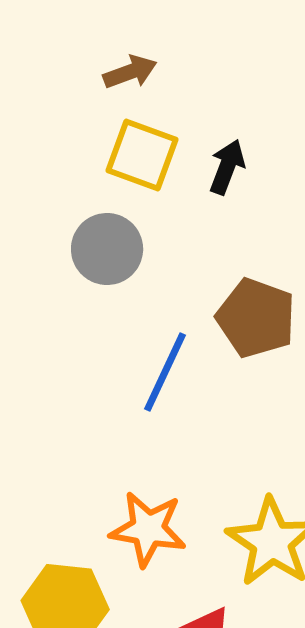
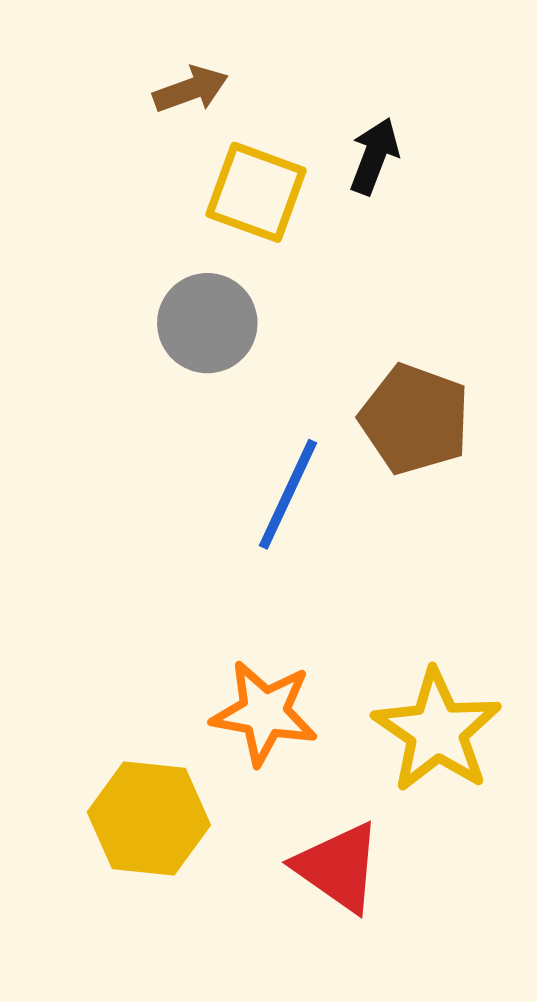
brown arrow: (130, 72) -> (191, 89), moved
black arrow: (227, 167) -> (374, 156), moved

